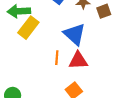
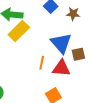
brown square: (104, 11) -> (78, 54), moved

